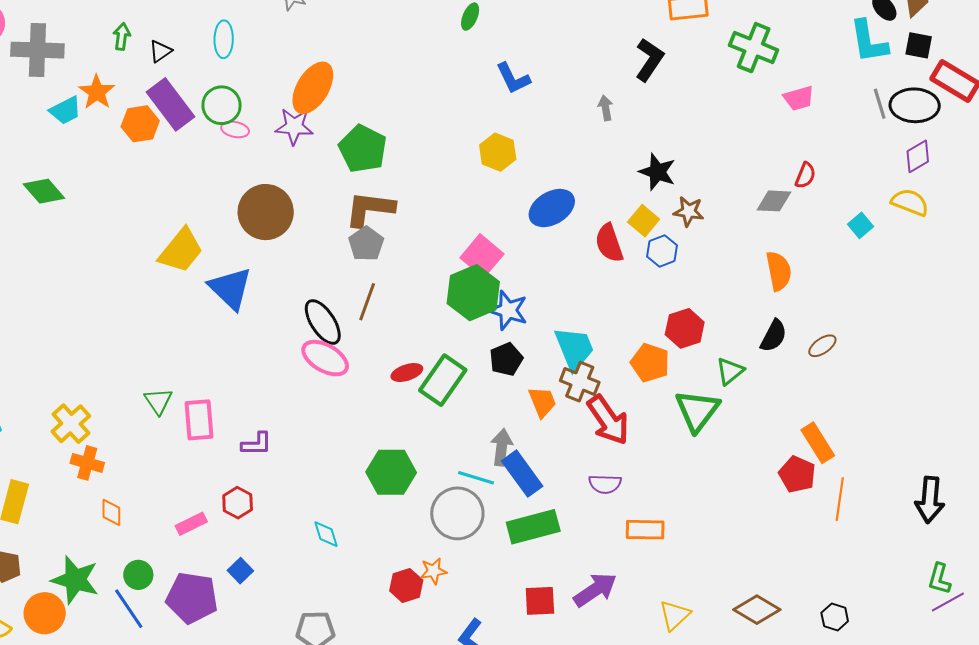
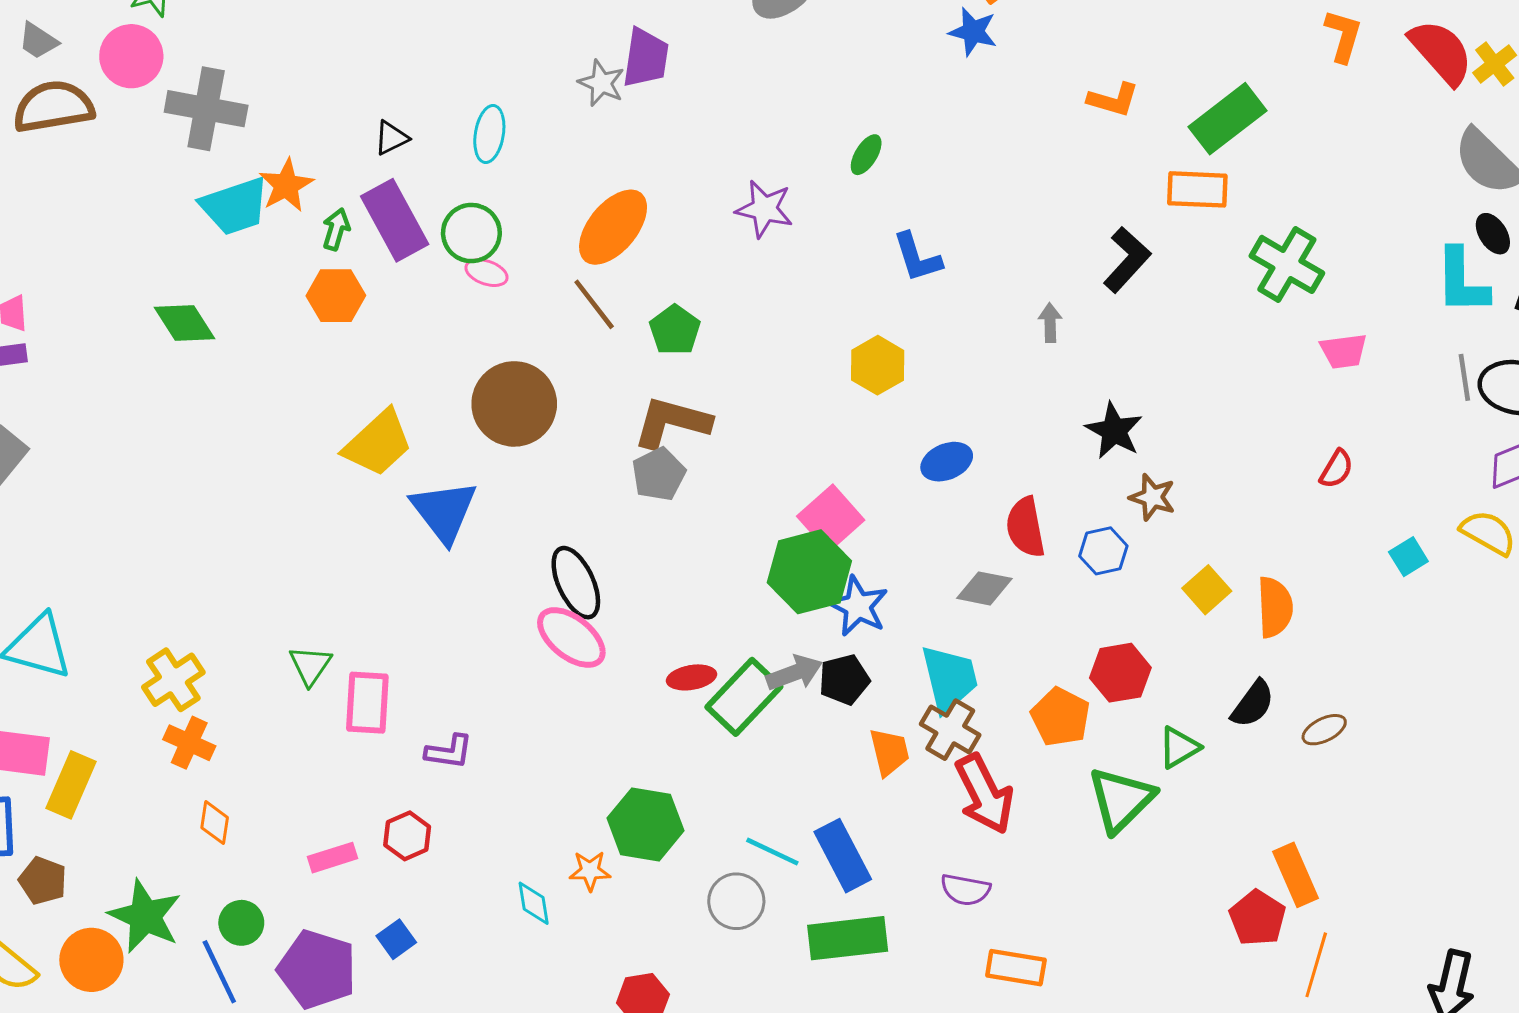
green arrow: (122, 36) -> (336, 229), moved
cyan trapezoid: (65, 111) -> (235, 206), size x1.4
orange hexagon: (140, 124) -> (336, 296), moved
purple star: (294, 127) -> (764, 209), moved
green pentagon: (363, 149) -> (675, 330), size x0.7
gray diamond: (774, 201) -> (984, 588), moved
blue ellipse: (552, 208) -> (947, 462), size x0.7
yellow square: (644, 221) -> (1207, 590), moved
brown line: (367, 302) -> (594, 304), moved, turned -66
gray arrow: (502, 447) -> (794, 673), moved, turned 54
gray circle: (457, 513) -> (736, 901), size x0.7
orange star: (433, 571) -> (590, 871), moved

